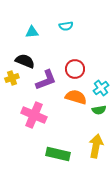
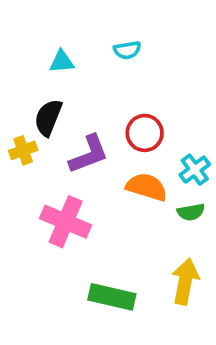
black semicircle: (25, 61) -> (48, 118), turned -90

